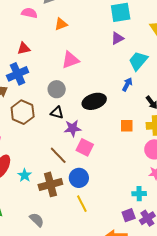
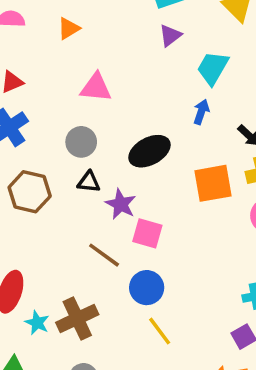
pink triangle: (70, 60) -> (96, 87), turned 36
orange square: (127, 126) -> (213, 183), size x1.6
purple star: (73, 128) -> (121, 204), turned -30
cyan star: (25, 175) -> (37, 323), moved
brown cross: (50, 184) -> (77, 319), moved

